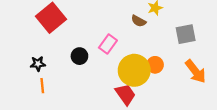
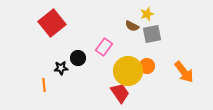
gray square: (186, 34) -> (152, 34), moved
black star: (38, 64) -> (61, 68), moved

